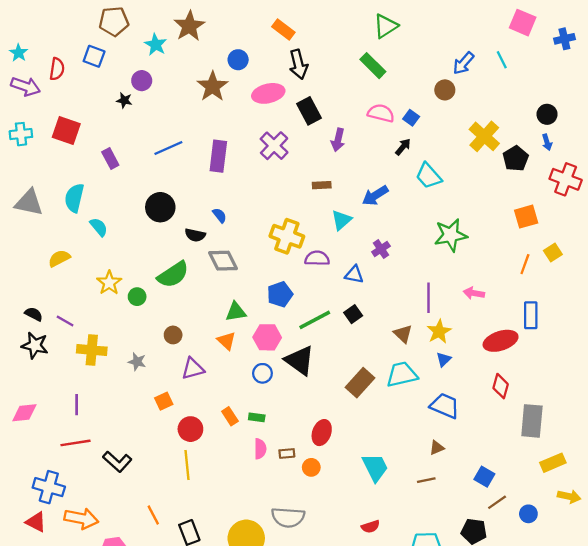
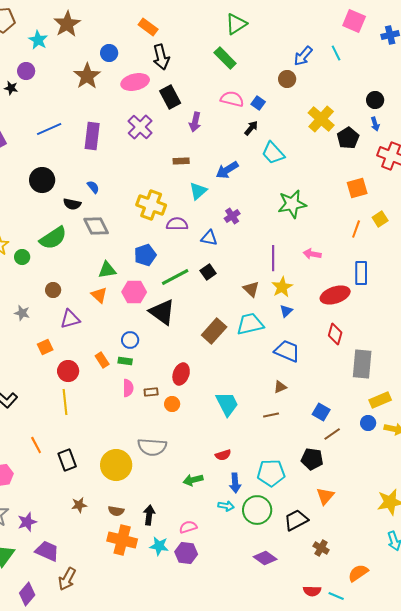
blue circle: (262, 373) -> (130, 340), moved
blue circle: (528, 514) -> (368, 423), moved

